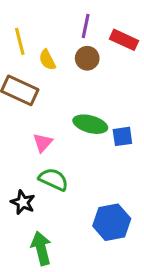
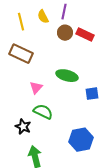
red rectangle: (124, 40) -> (85, 35), moved
yellow semicircle: (47, 60) -> (43, 17), moved
blue square: (122, 136) -> (92, 94), moved

